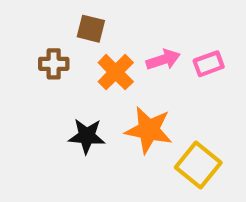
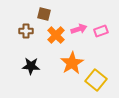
orange star: (149, 130) -> (72, 63), turned 30
black star: (87, 136) -> (31, 66), moved

